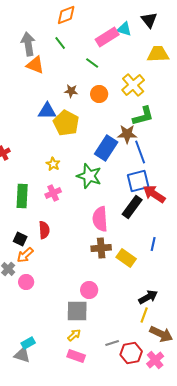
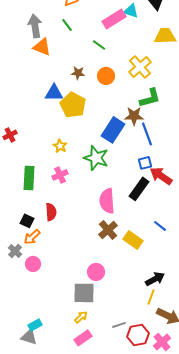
blue square: (138, 181) -> (145, 163), size x0.6
blue line: (153, 244) -> (160, 226), turned -64
brown cross: (101, 248) -> (108, 230), turned -36
pink rectangle: (76, 356) -> (83, 338), turned -54

